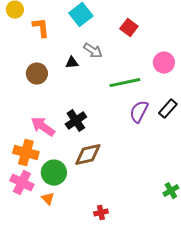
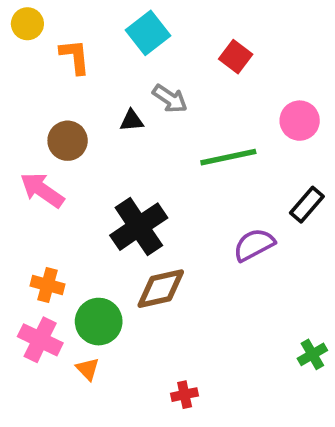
purple semicircle: (139, 112) -> (254, 245), moved, turned 35
black cross: (76, 121) -> (139, 227), size x1.4
pink arrow: (43, 127) -> (42, 190), moved
orange cross: (26, 153) -> (47, 285), size x0.7

